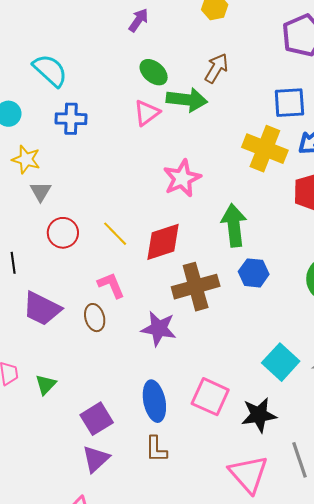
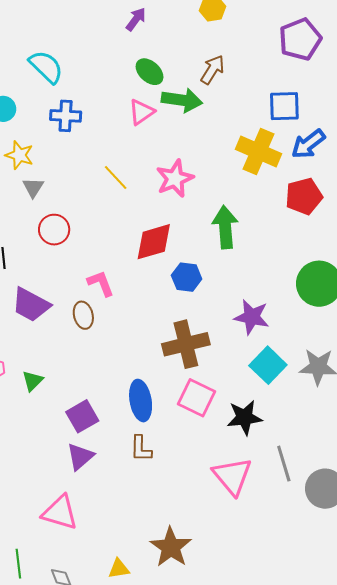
yellow line: (115, 234) -> (116, 177), moved
blue hexagon: (254, 273) -> (187, 277), moved
brown cross: (196, 287) -> (186, 344), moved
purple star: (159, 329) -> (252, 317), moved

